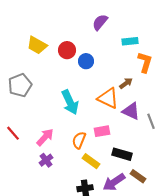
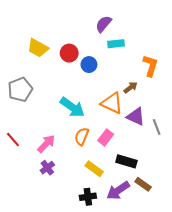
cyan rectangle: (130, 41) -> (116, 44), moved
cyan arrow: (70, 102) -> (72, 107), turned -30
pink rectangle: (102, 131) -> (106, 137), turned -42
orange semicircle: (79, 140) -> (82, 136), moved

